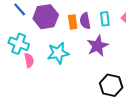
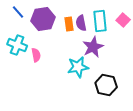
cyan rectangle: (105, 19) -> (100, 21), size x1.5
cyan star: (58, 53) -> (78, 67), moved
pink semicircle: (29, 60) -> (36, 55), moved

